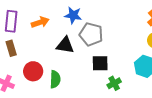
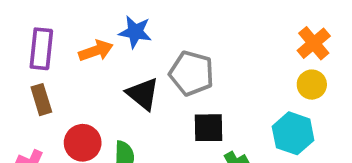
blue star: (73, 15) -> (135, 32), moved
black triangle: (65, 45) -> (143, 94), turned 30

